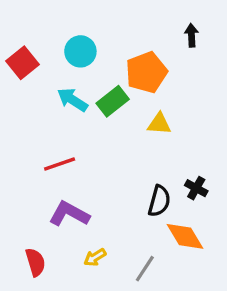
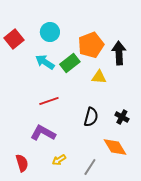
black arrow: (191, 35) -> (119, 53), moved, size x1.6
red line: (60, 164) -> (49, 101), moved
black semicircle: (159, 201) -> (91, 117), moved

